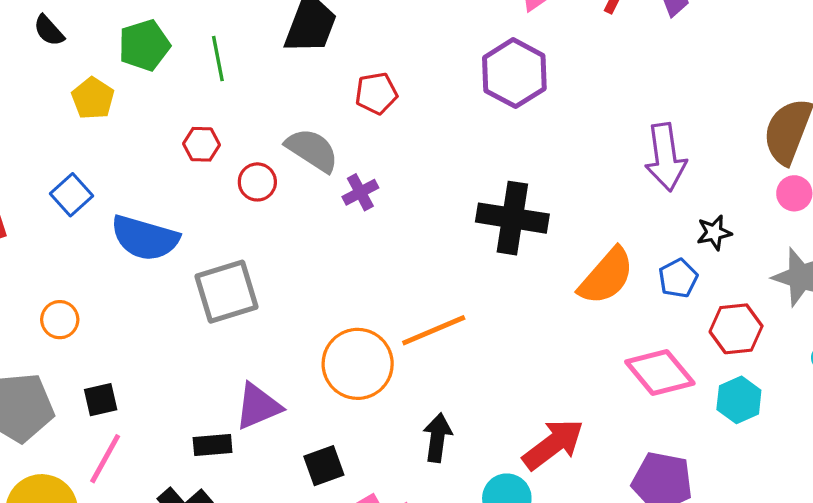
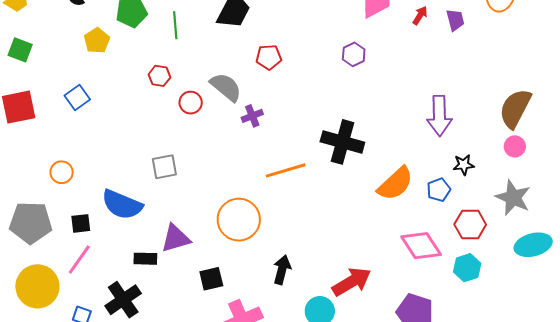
purple hexagon: (514, 73) -> (354, 54), size x0.6
blue semicircle: (145, 238) -> (122, 205), moved
gray square: (226, 292) -> (164, 167), size x0.7
orange line: (434, 330) -> (286, 170), moved

